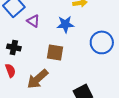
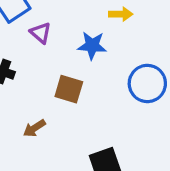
brown arrow: (38, 79) -> (34, 128), size x0.6

